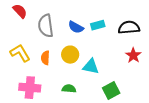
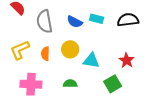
cyan rectangle: (98, 25) -> (97, 19), turned 32
yellow L-shape: (20, 53) -> (20, 50), turned -80
red star: (133, 55) -> (127, 60), moved

